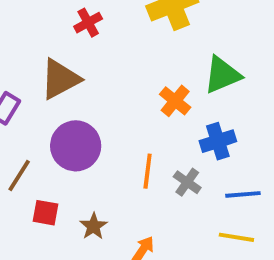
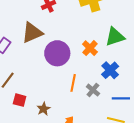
blue cross: (218, 141) -> (110, 70), turned -30
purple circle: (76, 146) -> (57, 53), moved

